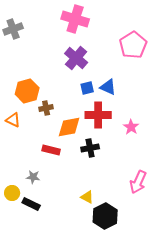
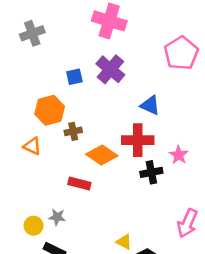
blue square: (87, 88) -> (74, 77), moved
orange diamond: (69, 127) -> (102, 155), turned 45
black cross: (90, 148) -> (151, 172), moved
yellow circle: (12, 193) -> (33, 226), moved

